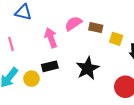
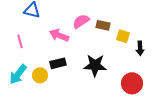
pink arrow: (51, 38) -> (59, 35), turned -48
black star: (88, 68) -> (95, 65), turned 30

